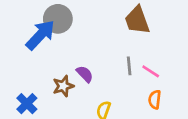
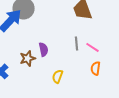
purple semicircle: (85, 74) -> (44, 49), turned 32

